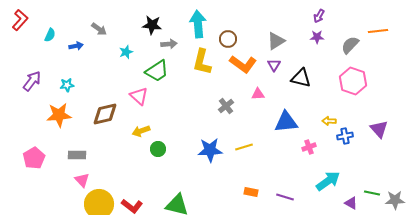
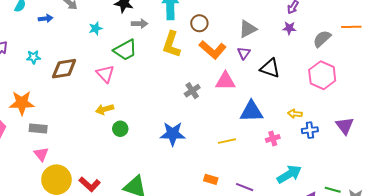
pink triangle: (258, 94) -> (225, 81), size x1.5
brown diamond: (105, 114) -> (64, 69), moved
orange star: (59, 115) -> (22, 103), moved
yellow line: (244, 147) -> (227, 141), moved

